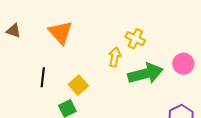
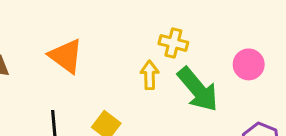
green arrow: (145, 74) -> (198, 89), turned 76

